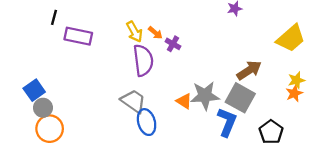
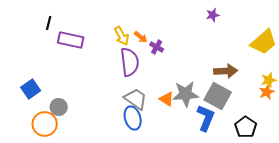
brown arrow: (249, 70) -> (226, 71), turned 30
gray trapezoid: (133, 101) -> (136, 99), moved
gray circle: (43, 108) -> (59, 107), moved

